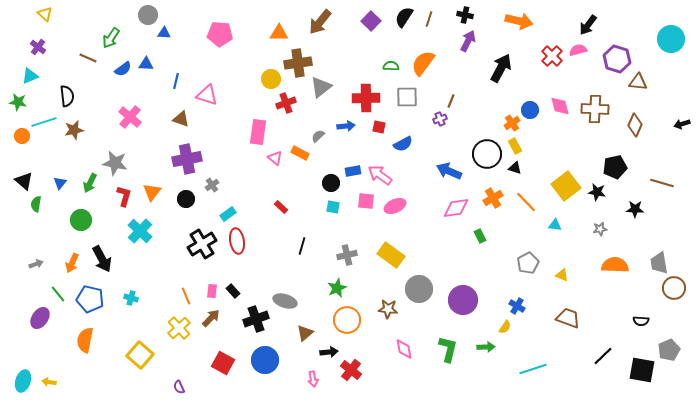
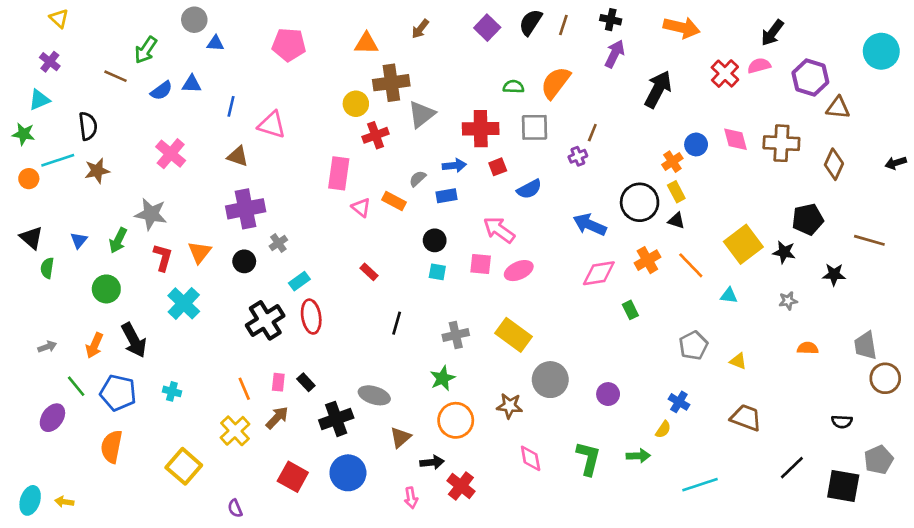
brown arrow: (320, 22) -> (420, 29), size x0.6
red square: (379, 127) -> (498, 167), turned -32
blue rectangle: (353, 171) -> (446, 196), moved
orange semicircle: (615, 265) -> (808, 348), size x0.6
purple circle: (463, 300) -> (608, 394), size x0.6

